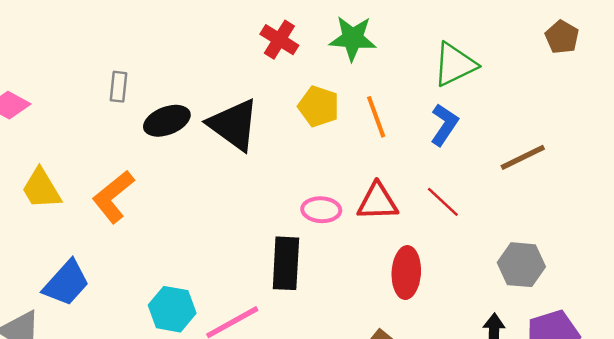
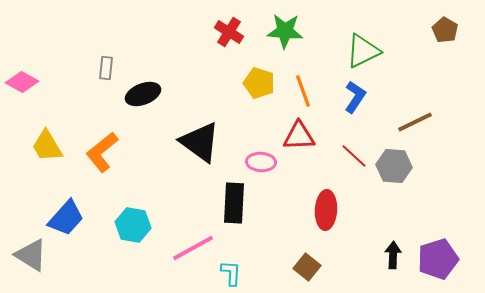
black triangle: (234, 125) -> (200, 142), moved
red triangle: (378, 202) -> (299, 136), moved
gray hexagon: (521, 265) -> (394, 166), moved
cyan hexagon: (172, 309) -> (133, 225), moved

